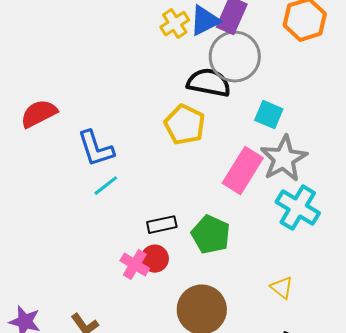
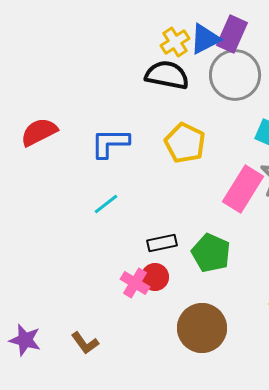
black semicircle: (209, 83) -> (167, 75), moved
blue L-shape: (96, 149) -> (110, 143), moved, turned 108

